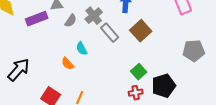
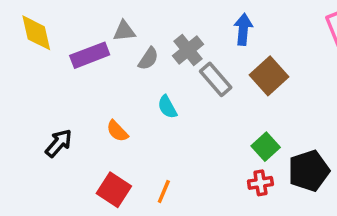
orange semicircle: (68, 64) -> (117, 131), moved
black arrow: (19, 70) -> (59, 143), size x0.7

